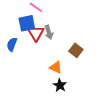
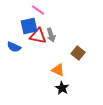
red triangle: (36, 33) -> (38, 36), turned -48
blue semicircle: (12, 44) -> (14, 47), turned -88

